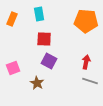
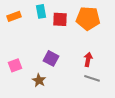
orange rectangle: (12, 19) -> (14, 16), turned 48
red square: (44, 39) -> (60, 19), moved

